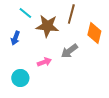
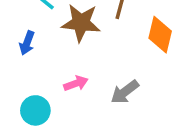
gray arrow: (69, 51) -> (125, 92), moved

